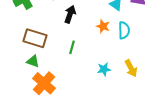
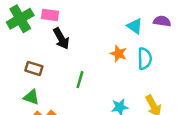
black arrow: (70, 14) -> (61, 39), moved, turned 132
brown rectangle: (35, 38) -> (34, 68), size x0.6

